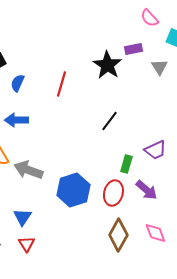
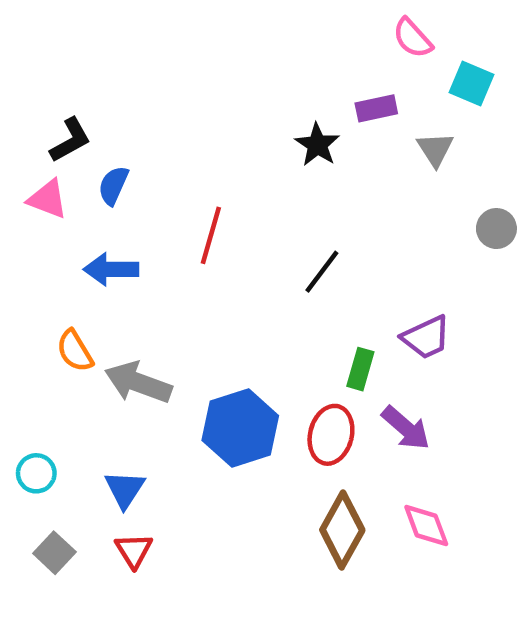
black star: (107, 65) -> (317, 145), size x0.7
red line: (61, 84) -> (211, 235), moved

